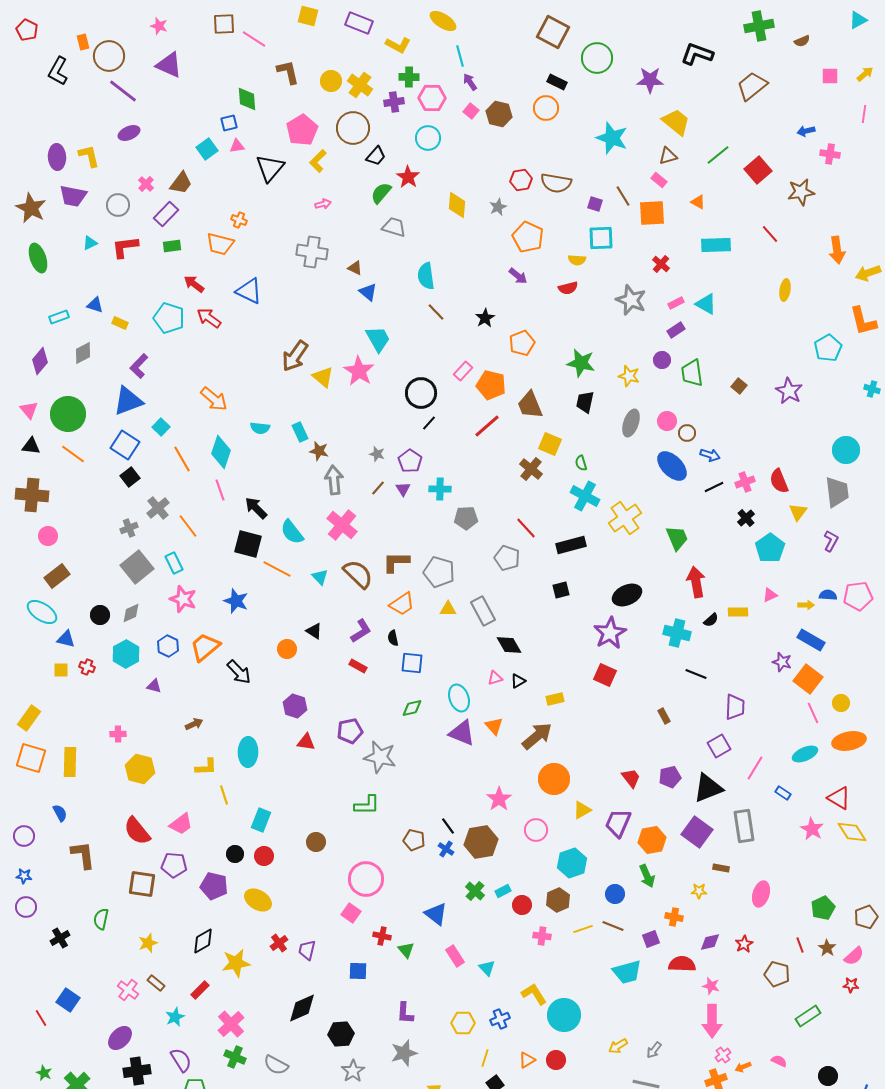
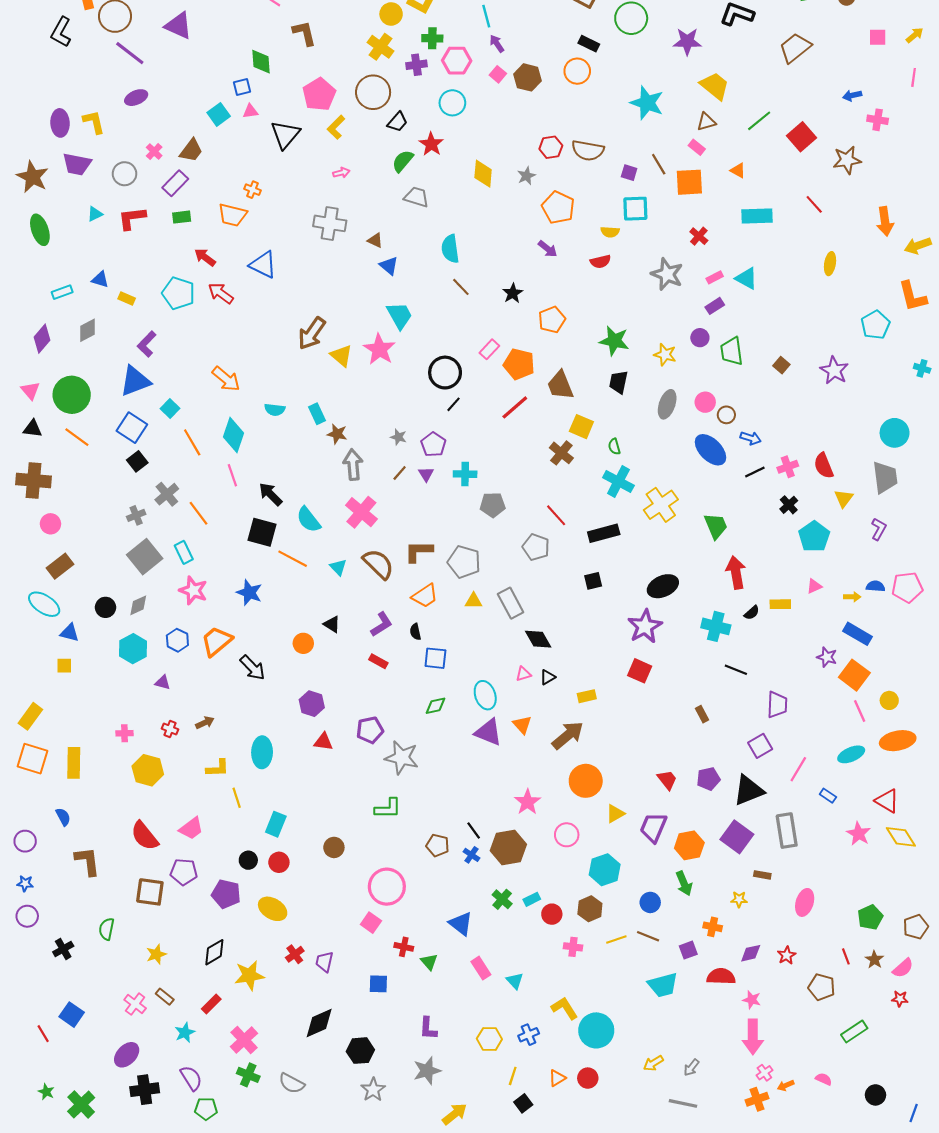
yellow circle: (331, 81) -> (391, 14), moved
red cross: (87, 667) -> (170, 729), moved

